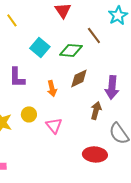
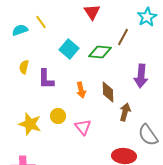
brown line: (94, 35) -> (123, 37), turned 66
brown diamond: (79, 78) -> (108, 92), moved, turned -65
purple arrow: (112, 87) -> (141, 76), moved

